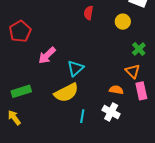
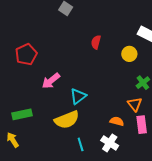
cyan line: (82, 116) -> (81, 144), turned -32

